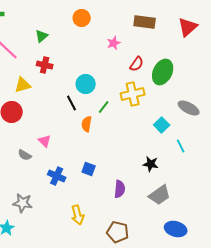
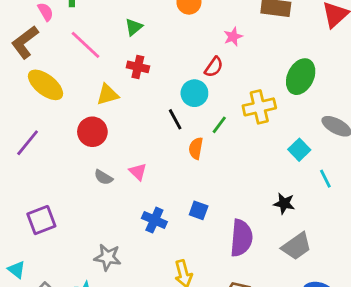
red semicircle: (137, 64) -> (214, 67), moved
gray semicircle: (25, 155) -> (103, 177), moved
purple semicircle: (120, 189) -> (241, 238), size x1.5

